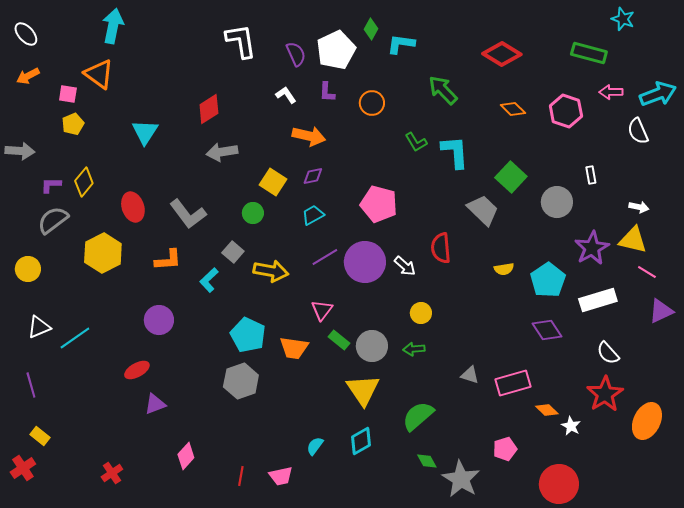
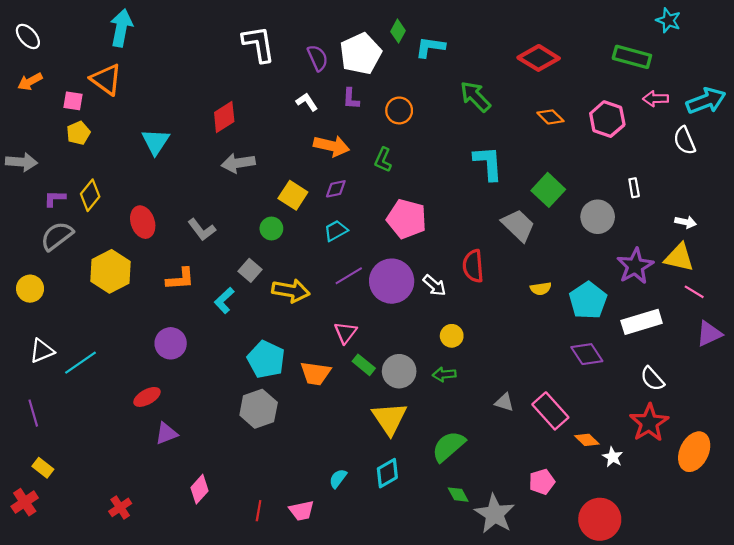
green L-shape: (416, 142) -> (383, 160), moved, turned 55
gray L-shape: (188, 214) -> (202, 230), size x0.7
pink rectangle: (513, 383) -> (550, 411), turned 64

